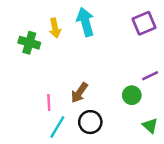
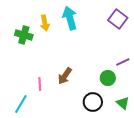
purple square: (144, 23) -> (118, 19), turned -30
black circle: (90, 122) -> (93, 102), moved
cyan line: (57, 127) -> (21, 104), moved

